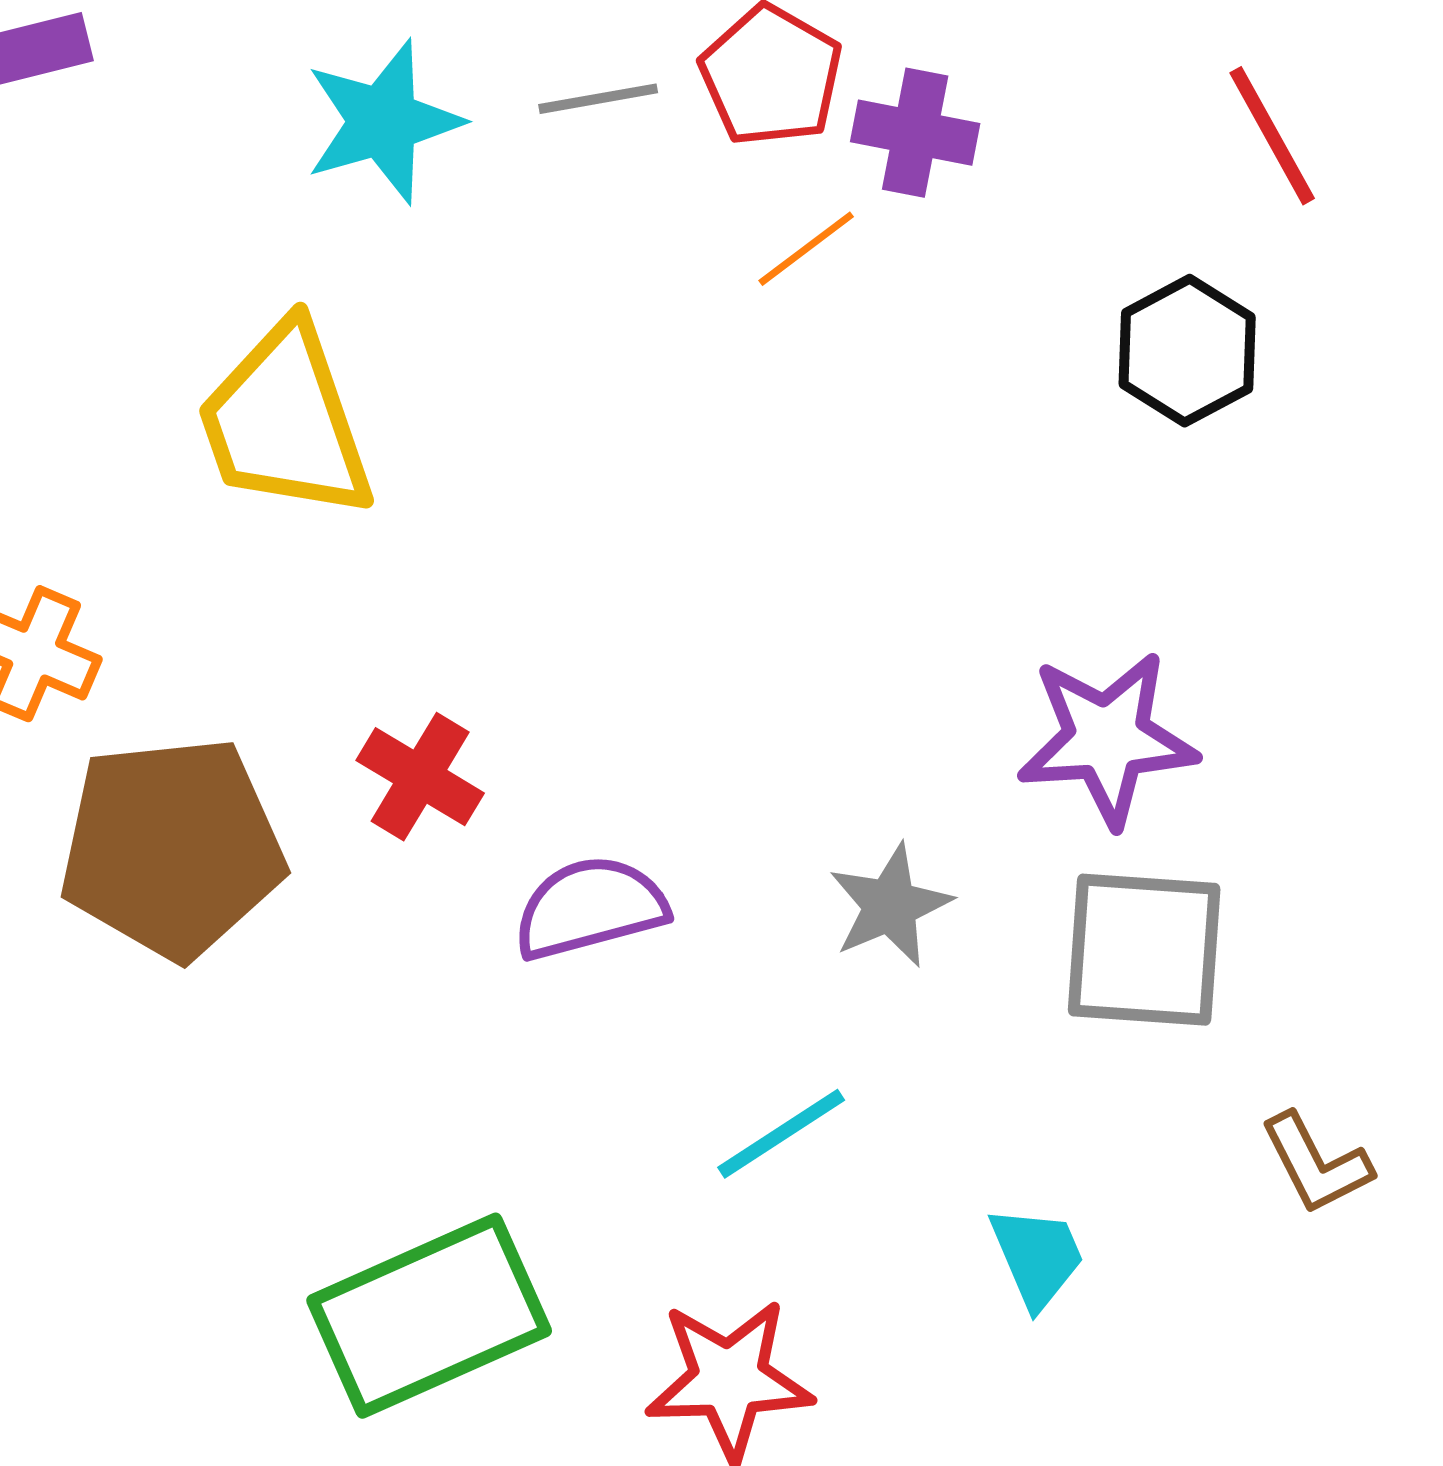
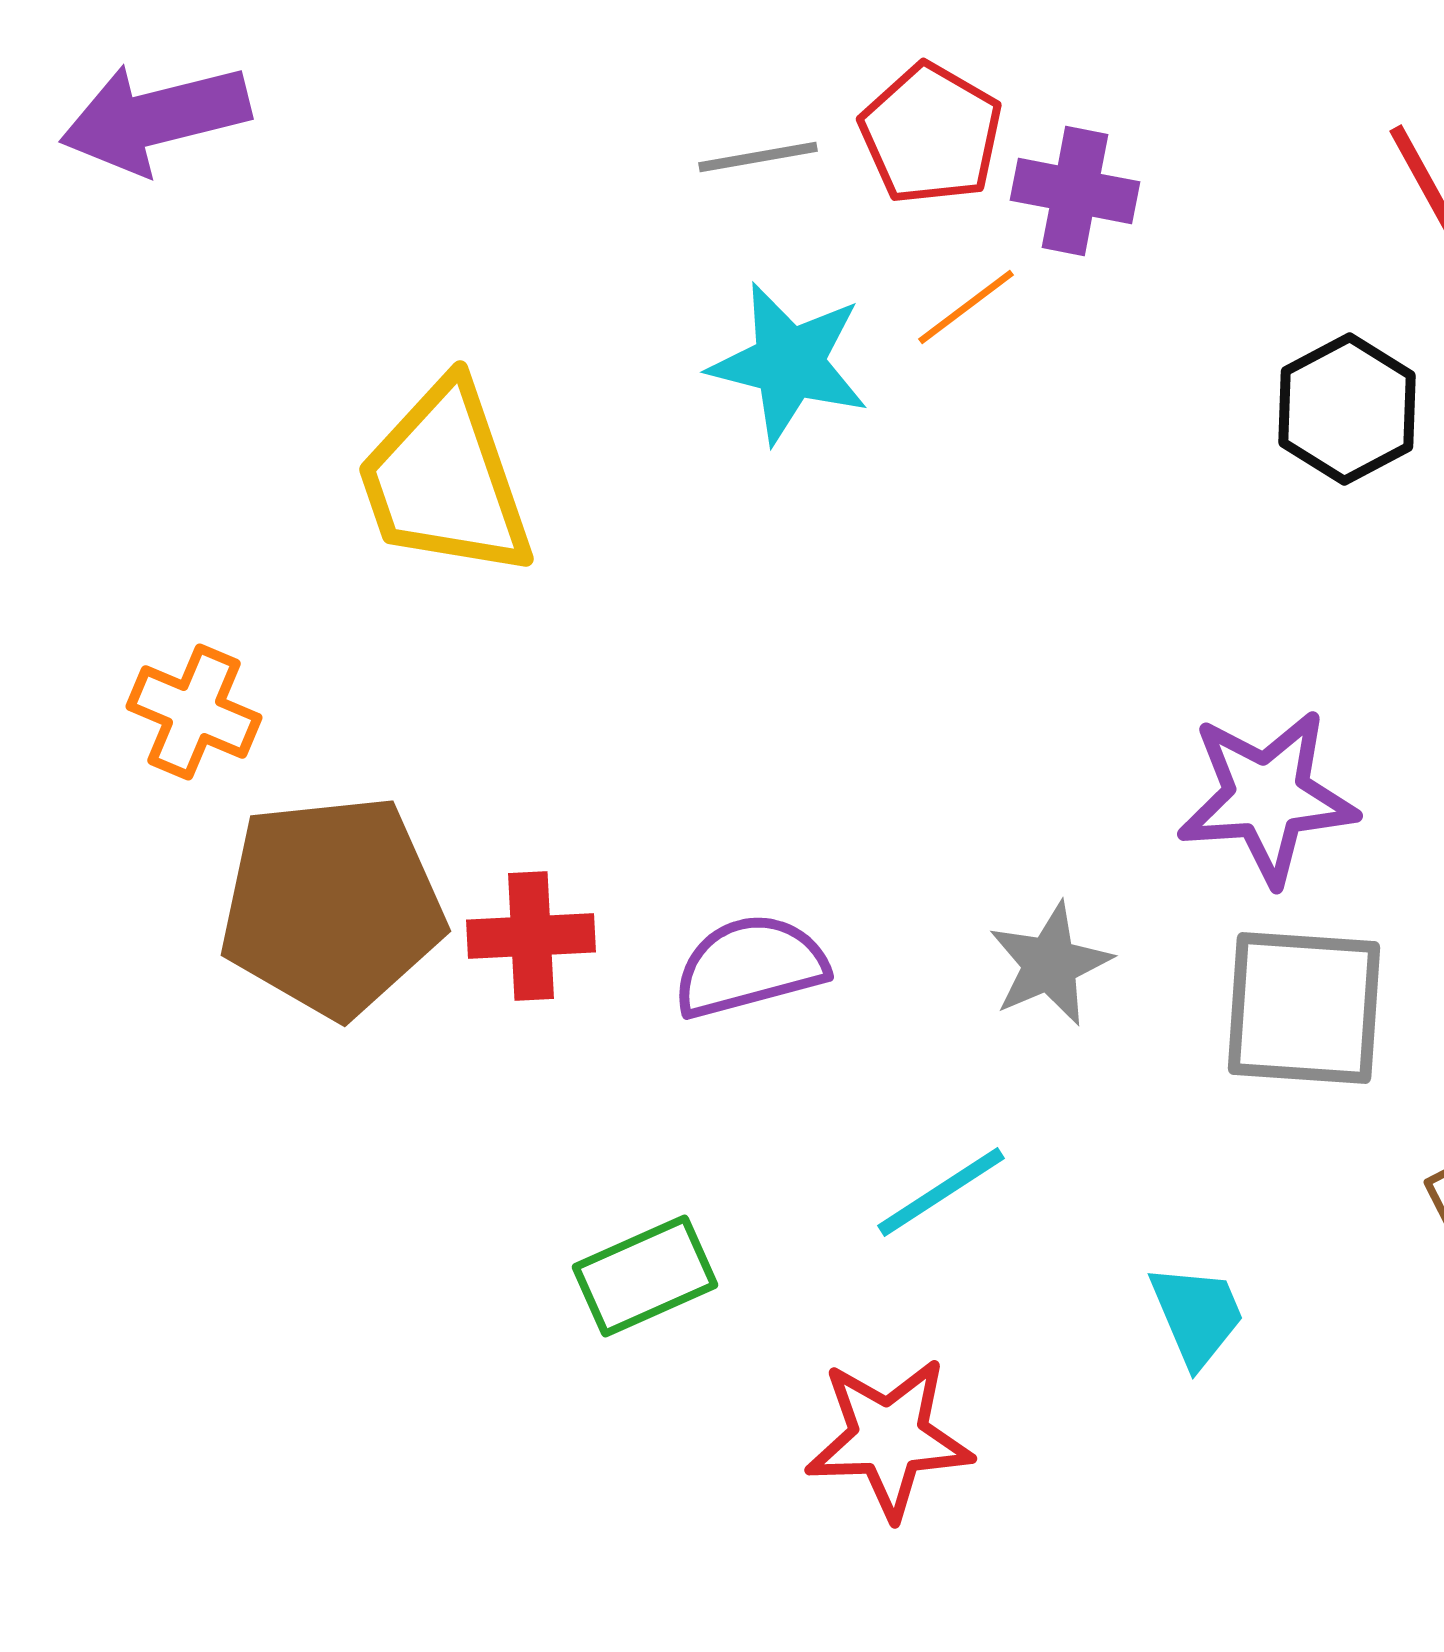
cyan star: (383, 122) -> (789, 363), moved, turned 30
red cross: (420, 777) -> (531, 936), moved, turned -34
green rectangle: (429, 1316) -> (645, 1276), moved, size x0.6

